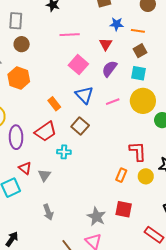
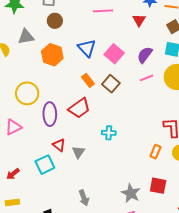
pink square: (78, 65) -> (114, 54), moved
purple semicircle: (109, 69) -> (145, 55), moved
blue triangle: (84, 95) -> (87, 48), moved
brown square: (80, 126) -> (111, 84), moved
cyan cross: (64, 152) -> (109, 133), moved
gray arrow: (48, 212) -> (84, 198), moved

